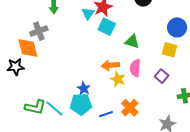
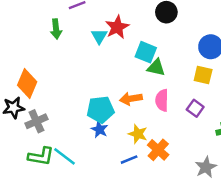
cyan square: (107, 27) -> (146, 52), moved
gray cross: (39, 31) -> (36, 121), moved
orange diamond: (28, 48) -> (27, 83), turned 40
yellow star: (118, 79) -> (138, 134), moved
cyan pentagon: (81, 104) -> (100, 110), moved

